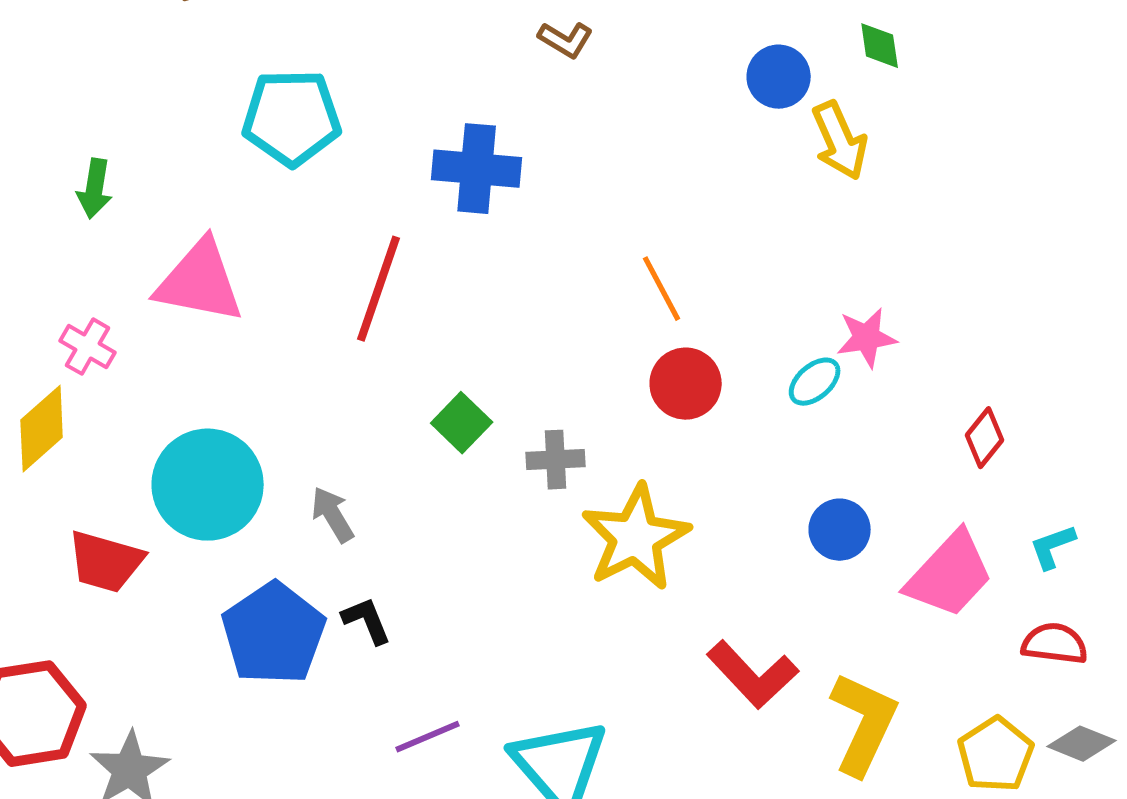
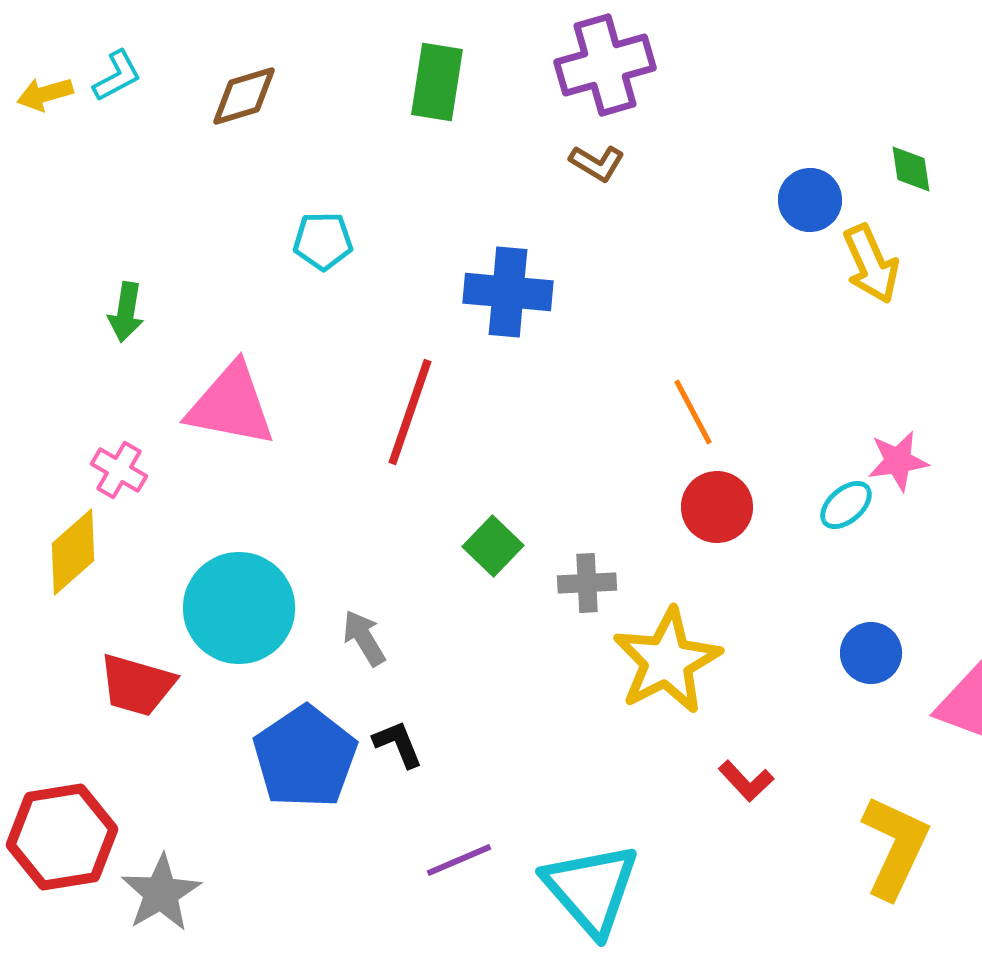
cyan pentagon: (292, 118) -> (323, 241), size x0.6
red L-shape: (753, 675) -> (746, 781), moved, size x0.6

